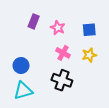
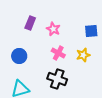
blue square: (89, 30) -> (91, 31), moved
blue circle: (21, 66) -> (19, 56), moved

